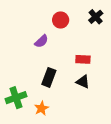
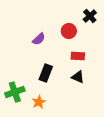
red circle: (61, 20) -> (69, 31), moved

